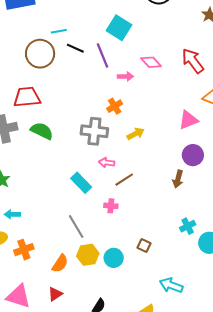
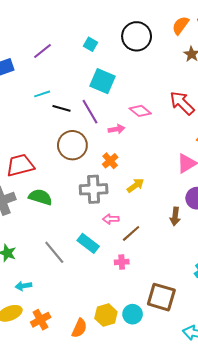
brown circle: (40, 54) -> (72, 145), moved
brown arrow: (178, 179) -> (175, 216), moved
gray line: (76, 227) -> (54, 252), moved
brown square: (144, 246) -> (161, 297), size x2.0

